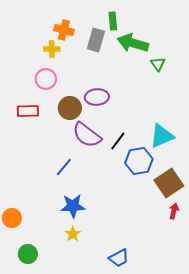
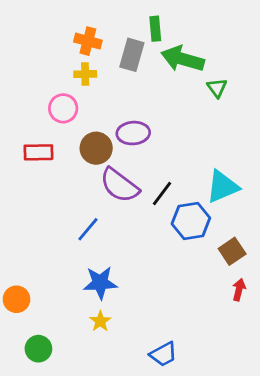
yellow cross: (52, 49) -> (85, 74), moved
brown square: (169, 183) -> (232, 251), size x0.7

